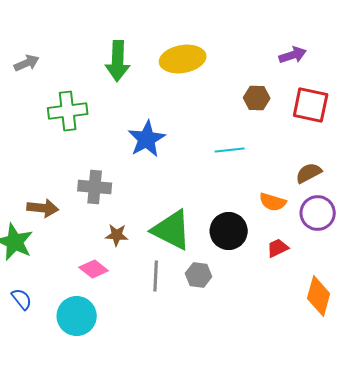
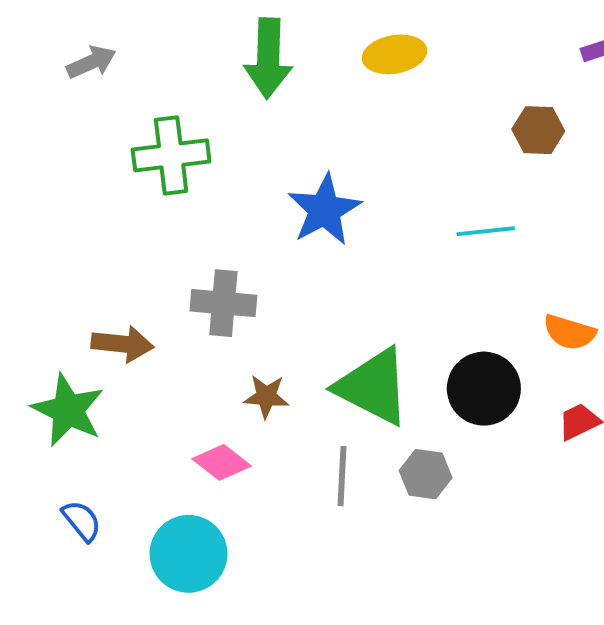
yellow ellipse: (183, 59) -> (394, 54), size x0.7

